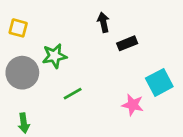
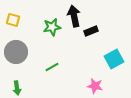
black arrow: (103, 22) -> (74, 16), size x1.5
green star: (54, 56) -> (52, 27), moved
pink star: (133, 105) -> (95, 86), moved

